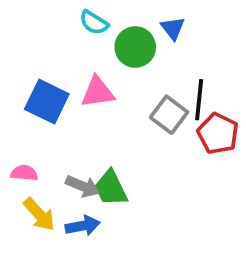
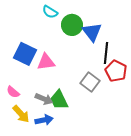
blue triangle: (173, 28) -> (92, 32), moved, size x1.5
pink triangle: (98, 92) -> (46, 62), moved
gray square: (169, 115) -> (90, 82), moved
pink semicircle: (24, 173) -> (13, 92), turned -144

